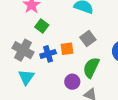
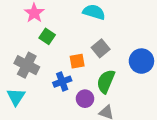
blue cross: (48, 54) -> (62, 82), moved
cyan triangle: (26, 77) -> (16, 97), moved

